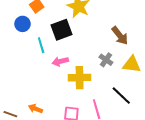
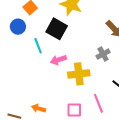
black square: (61, 30) -> (57, 29), turned -35
gray cross: (106, 60) -> (103, 54), turned 32

